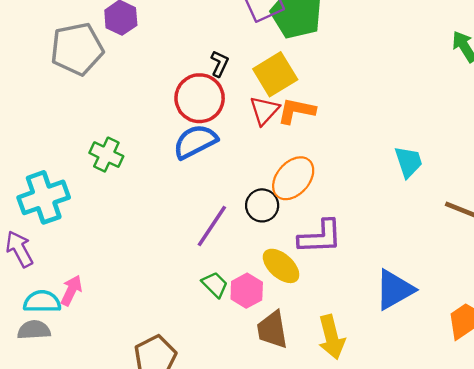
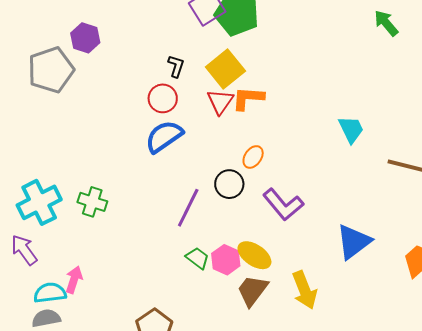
red circle: (200, 98) -> (163, 98), size x0.7
green cross: (106, 155) -> (92, 202), moved
orange ellipse: (293, 178) -> (253, 157), size x0.6
purple L-shape: (320, 237) -> (283, 205), turned 60
yellow ellipse: (281, 266) -> (254, 255), moved
brown trapezoid: (272, 330) -> (252, 290), turned 54

